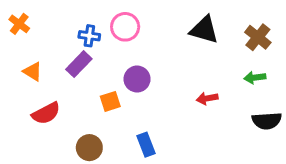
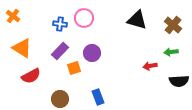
purple rectangle: (79, 64) -> (60, 51), moved
orange triangle: (33, 72) -> (22, 48), size x1.5
red arrow: (207, 98) -> (150, 66), moved

